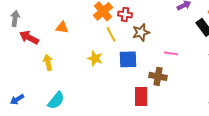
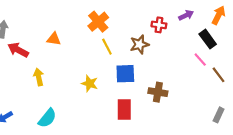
red cross: (125, 14) -> (159, 25), moved
pink line: (171, 53) -> (200, 60), moved, turned 40
yellow star: (95, 58) -> (90, 83), moved
red rectangle: (141, 96) -> (124, 109), moved

